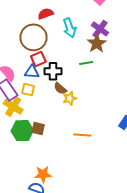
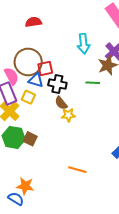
red semicircle: (46, 14) -> (33, 22), moved
brown circle: (34, 37) -> (28, 62), moved
orange line: (82, 135) -> (77, 170), moved

